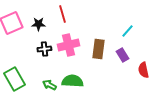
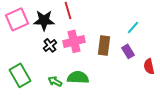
black star: (38, 24) -> (44, 20), size x1.5
black cross: (44, 49) -> (50, 45), turned -32

